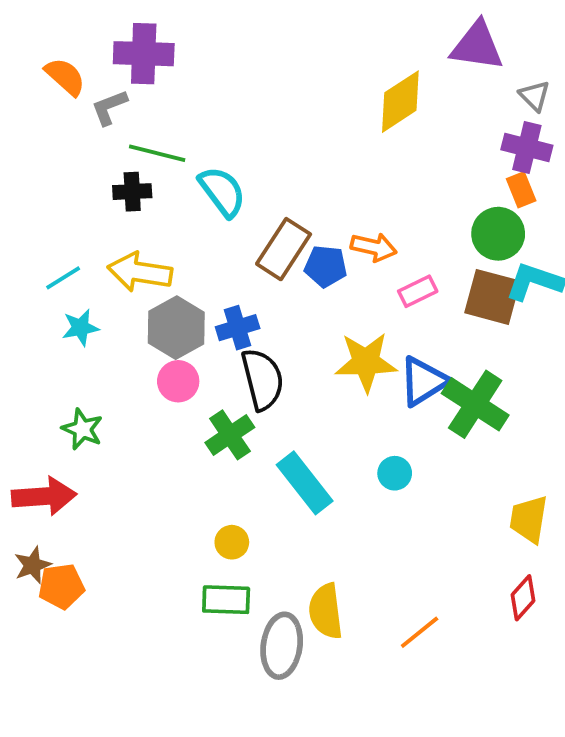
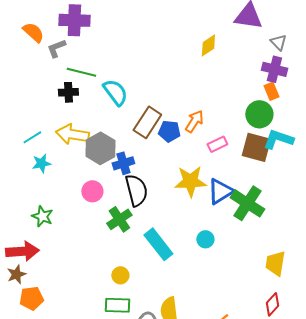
yellow diamond: (400, 102) -> (208, 45), size x0.7
orange arrow: (374, 247) -> (194, 121), turned -70
gray hexagon: (176, 328) -> (100, 148), moved
brown star: (33, 565) -> (16, 274), moved

